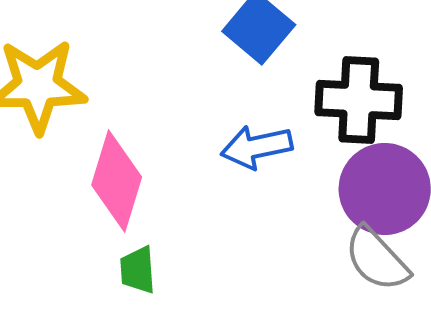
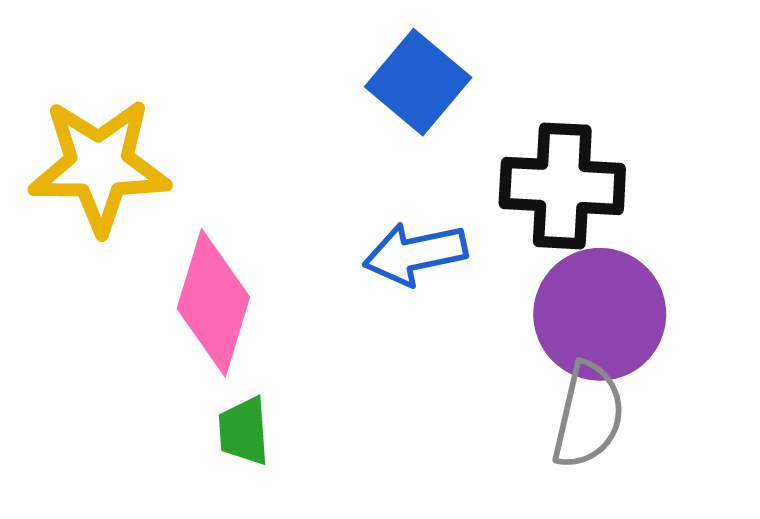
gray semicircle: (377, 259) -> (588, 415), turned -124

